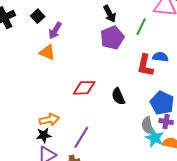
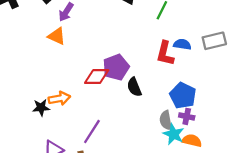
purple pentagon: (112, 38) -> (116, 67), moved
orange arrow: (49, 120) -> (59, 98), moved
black star: (44, 135) -> (41, 108), moved

